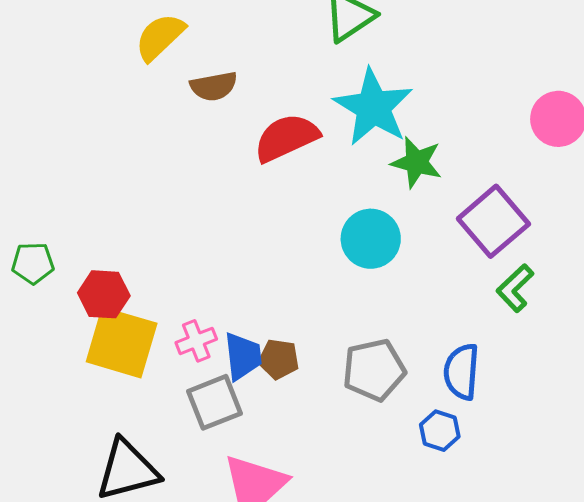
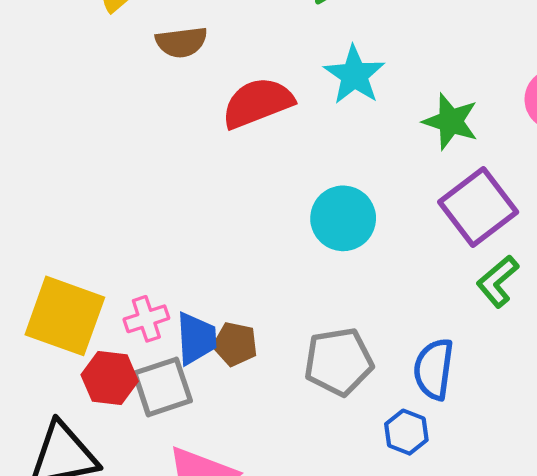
cyan star: (373, 107) -> (354, 75), size x0.7
green star: (416, 162) -> (451, 121), moved
red hexagon: (104, 294) -> (110, 378), moved

